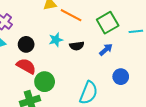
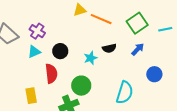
cyan star: (56, 40) -> (91, 58), moved
red semicircle: (26, 66) -> (51, 74), moved, turned 60

